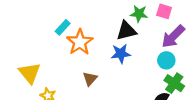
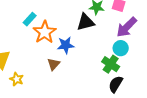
blue star: (121, 54) -> (66, 45), moved
green cross: (174, 83) -> (111, 64), moved

